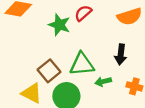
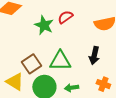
green arrow: (103, 82) -> (72, 88), moved

